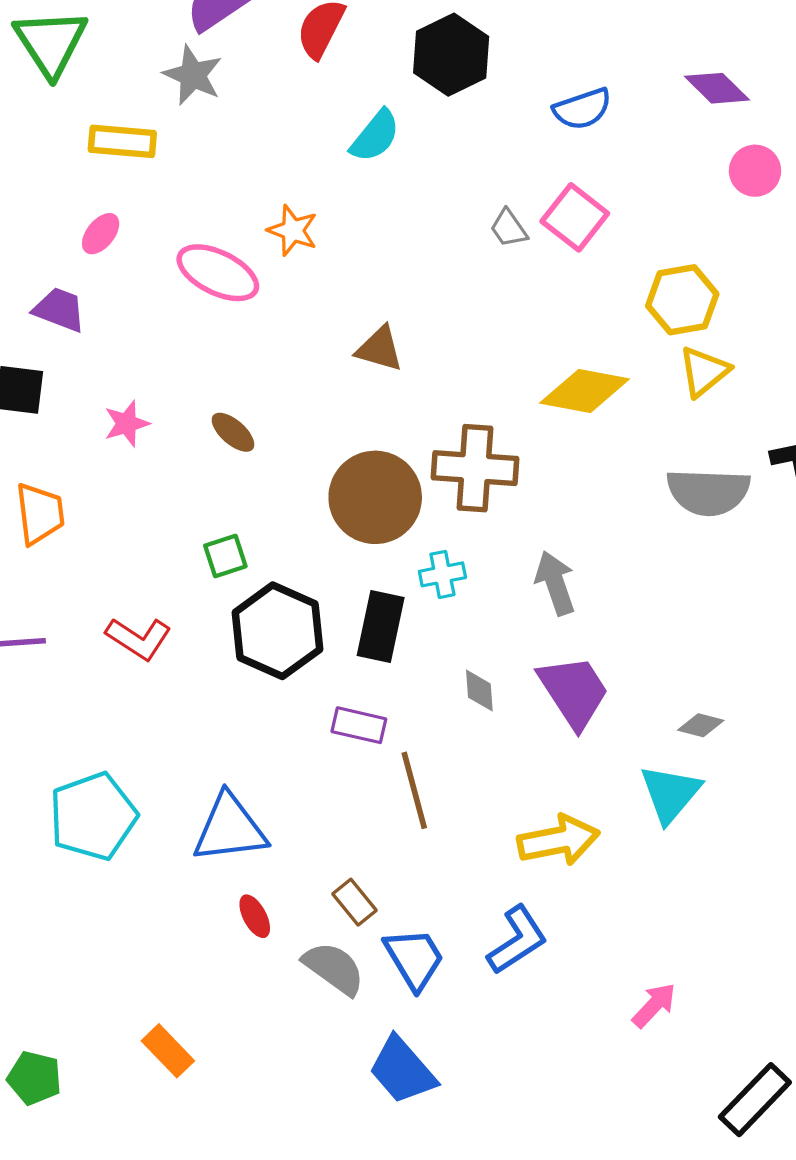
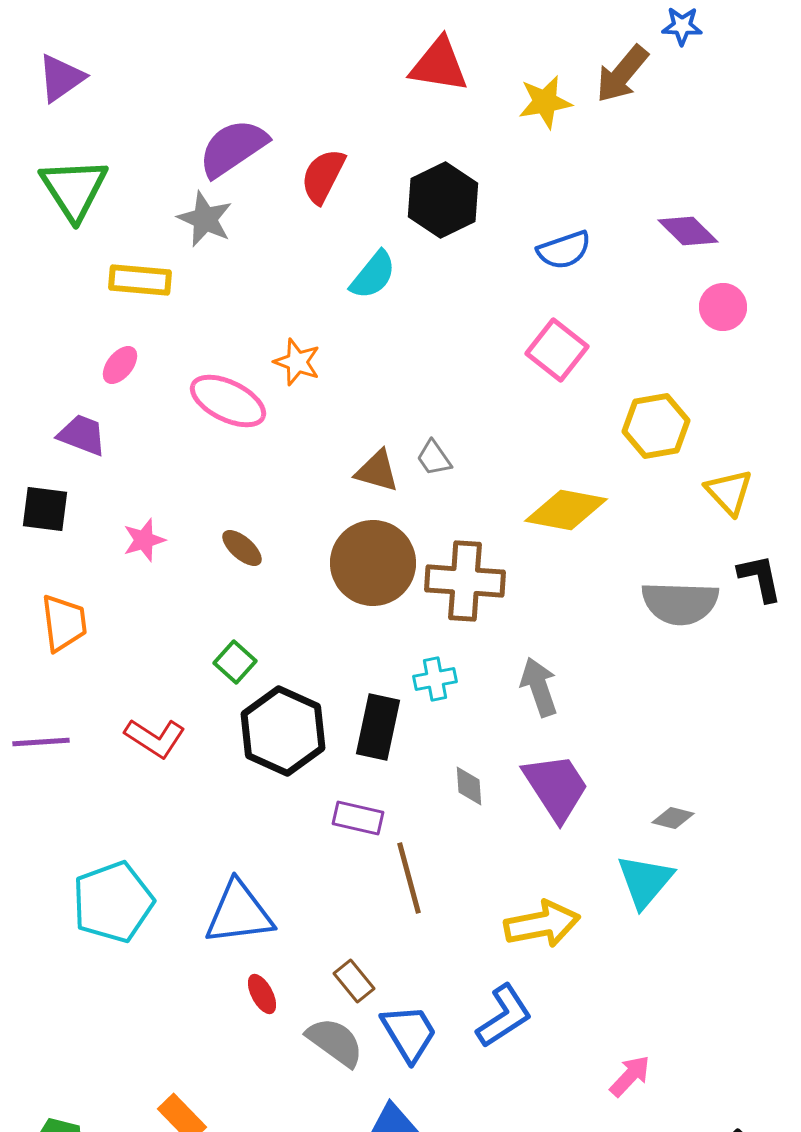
gray trapezoid: (509, 228) -> (434, 458), moved
yellow triangle: (704, 371) -> (729, 492), moved, turned -34
brown circle: (375, 497) -> (373, 563), moved
green square: (225, 556) -> (235, 662), turned -30

